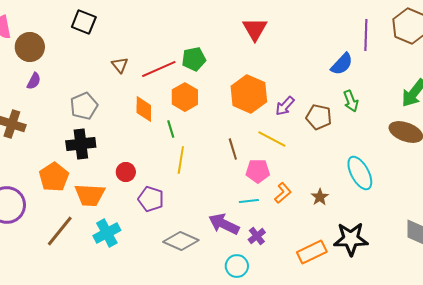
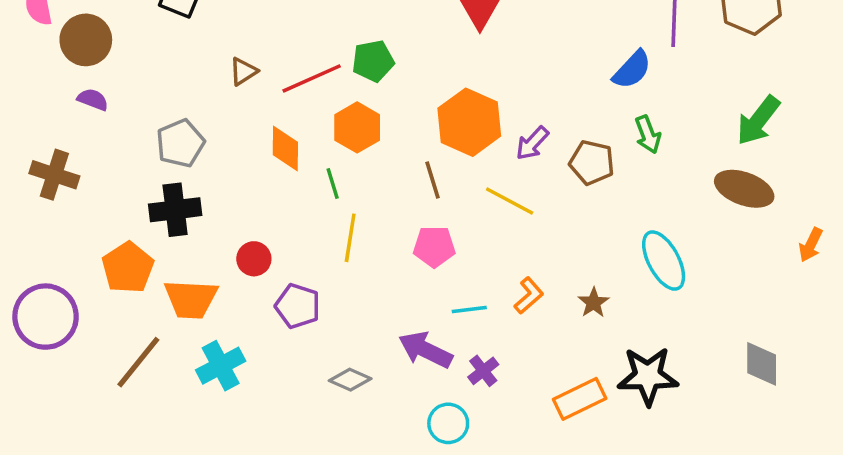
brown triangle: (120, 65) -> (243, 71), turned 36
purple semicircle: (34, 81) -> (93, 99), turned -96
brown line: (233, 149) -> (432, 180), moved
pink pentagon: (258, 171) -> (434, 247), moved
gray diamond: (181, 241) -> (350, 380), size x0.7

